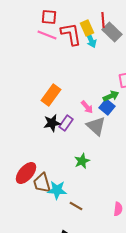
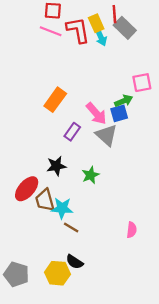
pink arrow: (87, 107) -> (96, 113), size x1.5
blue square: (107, 107) -> (119, 113), turned 35
black star: (52, 123) -> (56, 166), moved
brown line: (76, 206) -> (71, 228), moved

